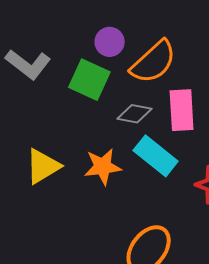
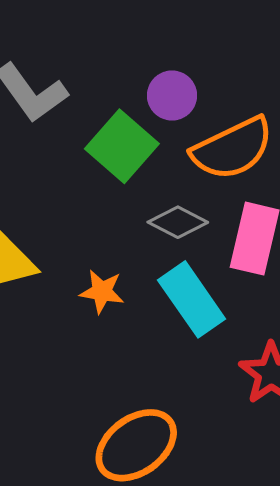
orange star: (103, 167) -> (102, 291), size x0.7

